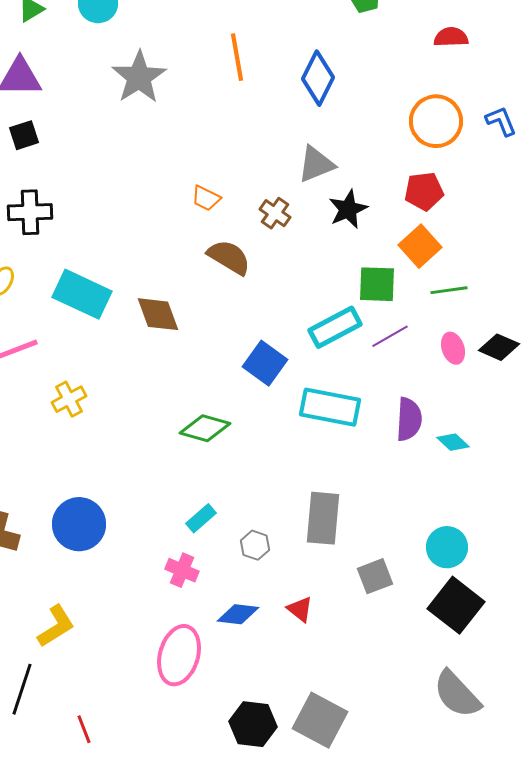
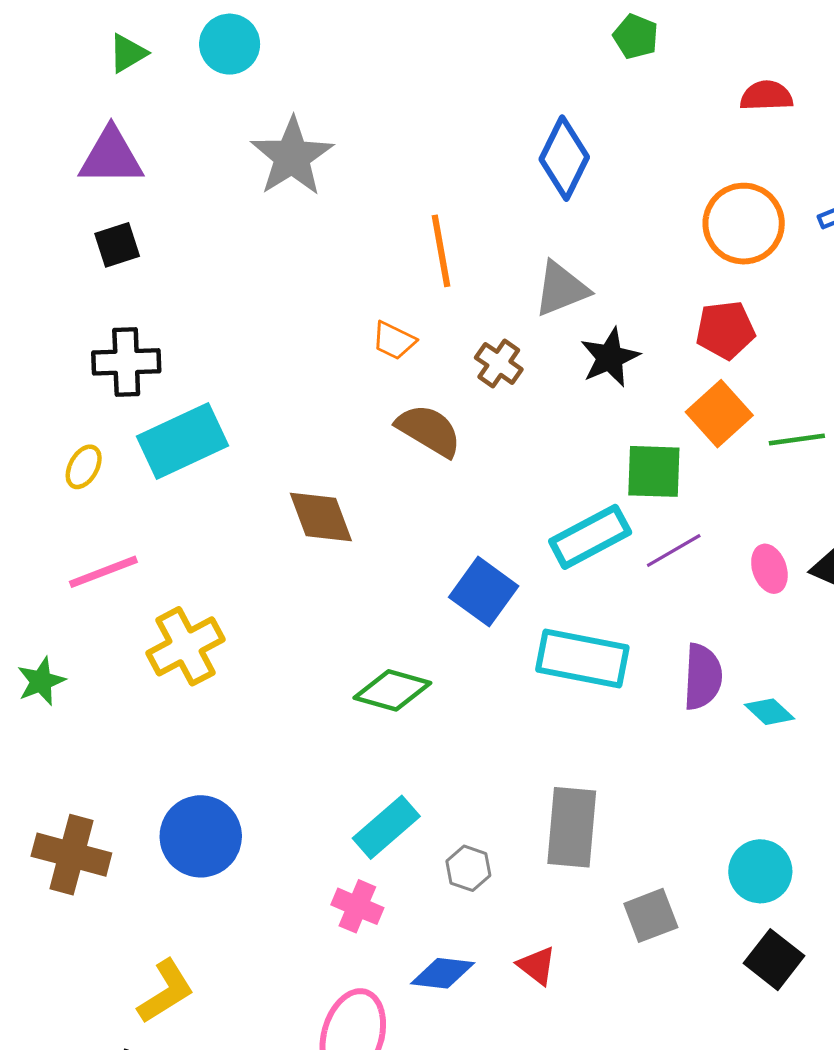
orange line: (237, 57) -> (441, 251), moved
green line: (449, 290) -> (797, 439), moved
cyan rectangle: (82, 294) -> (182, 441), moved, turned -50
yellow cross: (69, 399) -> (186, 646), size x1.4
cyan rectangle: (201, 518) -> (386, 827), size x1.4
black square: (456, 605) -> (774, 960), size x0.7

